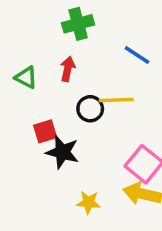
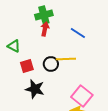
red arrow: (68, 69) -> (45, 29), moved
red square: (45, 131) -> (27, 66), moved

